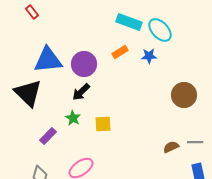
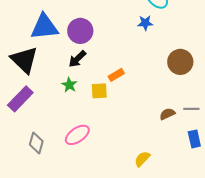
orange rectangle: (120, 52) -> (116, 75), moved
purple rectangle: (48, 136) -> (20, 99), moved, size x1.5

